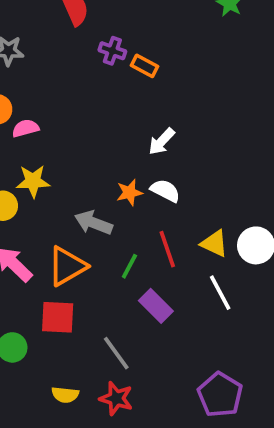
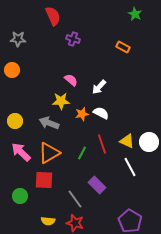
orange rectangle: (145, 66) -> (123, 47), moved
pink semicircle: (25, 128) -> (71, 80), moved, turned 56
yellow star: (33, 181) -> (61, 101), moved
gray arrow: (93, 223) -> (49, 123), moved
purple rectangle: (156, 306) -> (97, 185), moved

